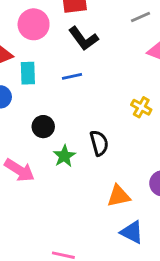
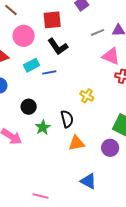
cyan rectangle: (28, 73) -> (31, 65), moved, turned 63
yellow cross: (141, 107) -> (87, 96), moved
orange triangle: (119, 196) -> (76, 143), moved

